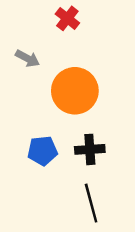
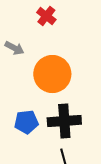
black cross: (90, 149) -> (64, 121), size x1.4

